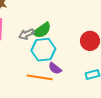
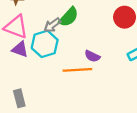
cyan hexagon: (43, 50) -> (45, 44), moved

